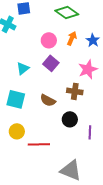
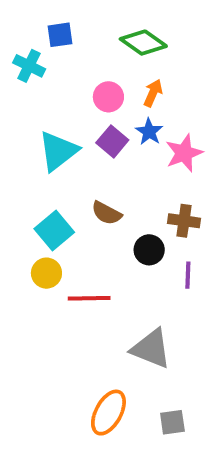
blue star: (93, 40) -> (149, 132), moved
cyan triangle: (23, 68) -> (58, 151), size x1.6
brown cross: (75, 91) -> (184, 221), moved
cyan square: (16, 99) -> (54, 230), moved, turned 36

